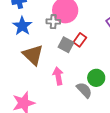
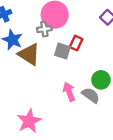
brown triangle: (33, 55) -> (29, 54), moved
pink arrow: (58, 76) -> (69, 92), moved

